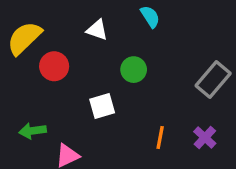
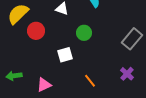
green arrow: (33, 131) -> (14, 76), moved
orange line: (160, 137) -> (90, 81), moved, turned -48

